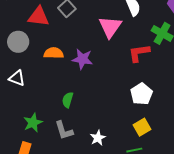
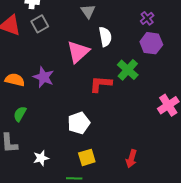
orange semicircle: (54, 53) -> (15, 80), moved
white pentagon: (141, 94) -> (79, 123), moved

